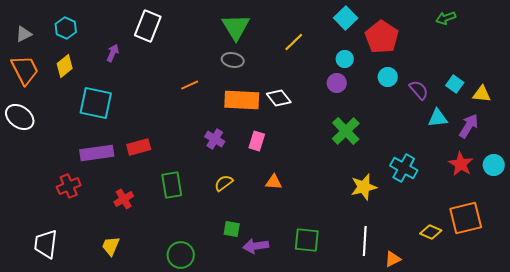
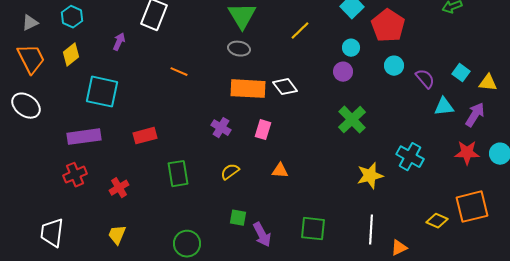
orange line: (190, 85) -> (179, 72), moved, turned 48
purple rectangle: (97, 153) -> (84, 137), moved
red star: (461, 164) -> (467, 153), turned -30
red cross: (124, 199) -> (119, 188), moved
purple arrow: (256, 246) -> (262, 235), turned -110

